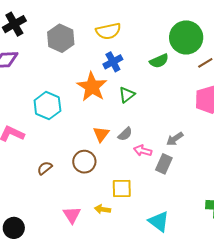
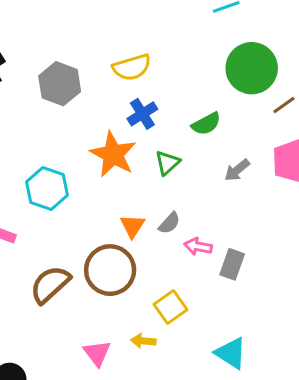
green semicircle: (159, 61) -> (206, 124), moved
gray arrow: (175, 139) -> (237, 170), moved
brown circle: (84, 162) -> (110, 270), size x1.4
brown semicircle: (45, 168) -> (50, 284), size x1.8
yellow square: (122, 189) -> (171, 307), turned -30

